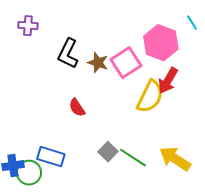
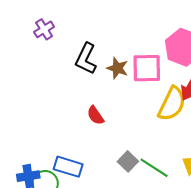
purple cross: (28, 26) -> (44, 29), turned -36
pink square: (126, 63) -> (147, 68), turned 32

